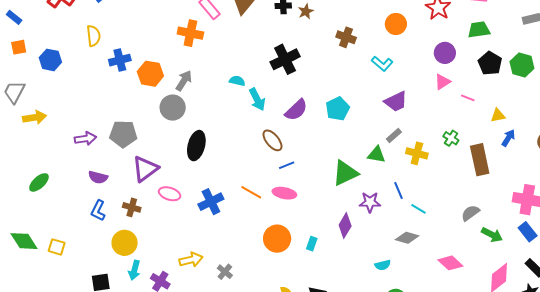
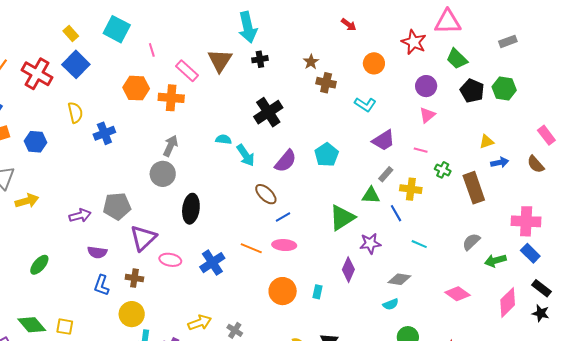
brown star: (306, 11) -> (311, 62), moved
green trapezoid: (479, 30) -> (457, 59), turned -120
orange hexagon: (150, 74) -> (136, 88), moved
pink line: (468, 98) -> (421, 150), moved
blue arrow: (508, 138) -> (500, 163), turned 54
blue line: (399, 190) -> (396, 213), moved
green arrow: (492, 235) -> (495, 261), turned 145
gray diamond: (407, 238) -> (399, 279), moved

